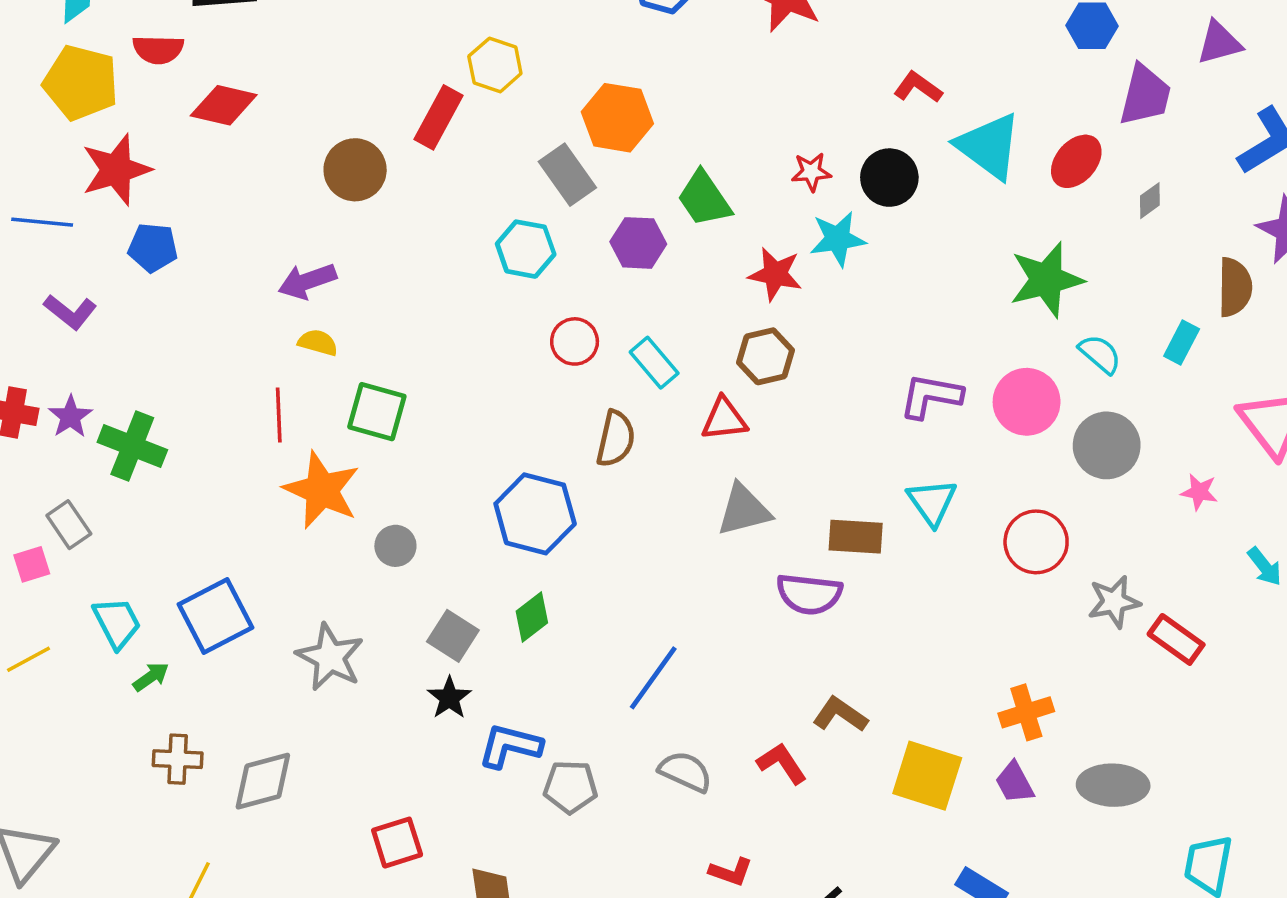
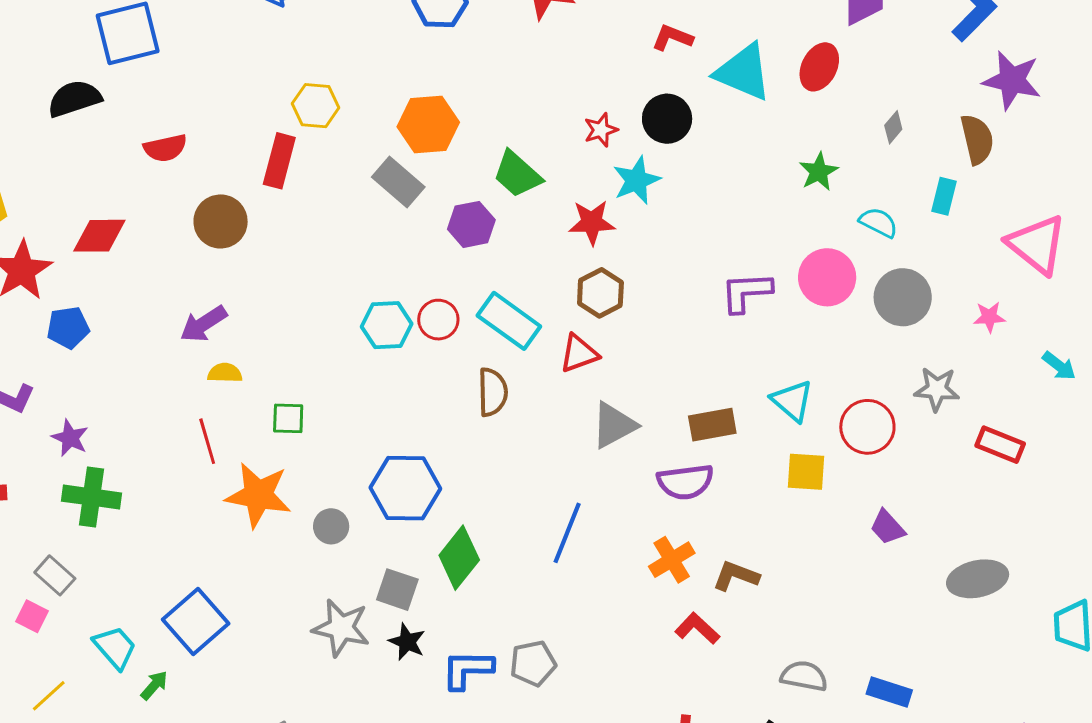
red semicircle: (158, 49) -> (165, 148), moved
red diamond: (224, 105) -> (99, 236), moved
gray diamond: (1150, 201) -> (893, 127), moved
cyan hexagon: (526, 249) -> (387, 325), moved
green star: (1046, 280) -> (819, 172), size x0.6
cyan rectangle: (654, 363) -> (509, 321), size x1.4
green square: (377, 412) -> (288, 418), size x0.7
purple star: (70, 417) -> (70, 438), moved
cyan triangle: (932, 502) -> (792, 401), moved
blue hexagon: (535, 514) -> (405, 488), moved
red circle: (1036, 542) -> (867, 427), moved
pink square: (32, 564) -> (32, 616), turned -32
gray star: (1114, 602) -> (937, 389), moved, turned 30
green diamond: (532, 617) -> (459, 558), size x1.4
gray star: (330, 657) -> (341, 628), moved
blue line: (653, 678) -> (567, 533), moved
orange cross: (1026, 712) -> (672, 560), moved
gray semicircle: (685, 772) -> (804, 676), moved
yellow square: (927, 776) -> (806, 472), moved, size x0.7
purple trapezoid: (1015, 783) -> (887, 527), moved
gray pentagon: (570, 787) -> (533, 663), moved

